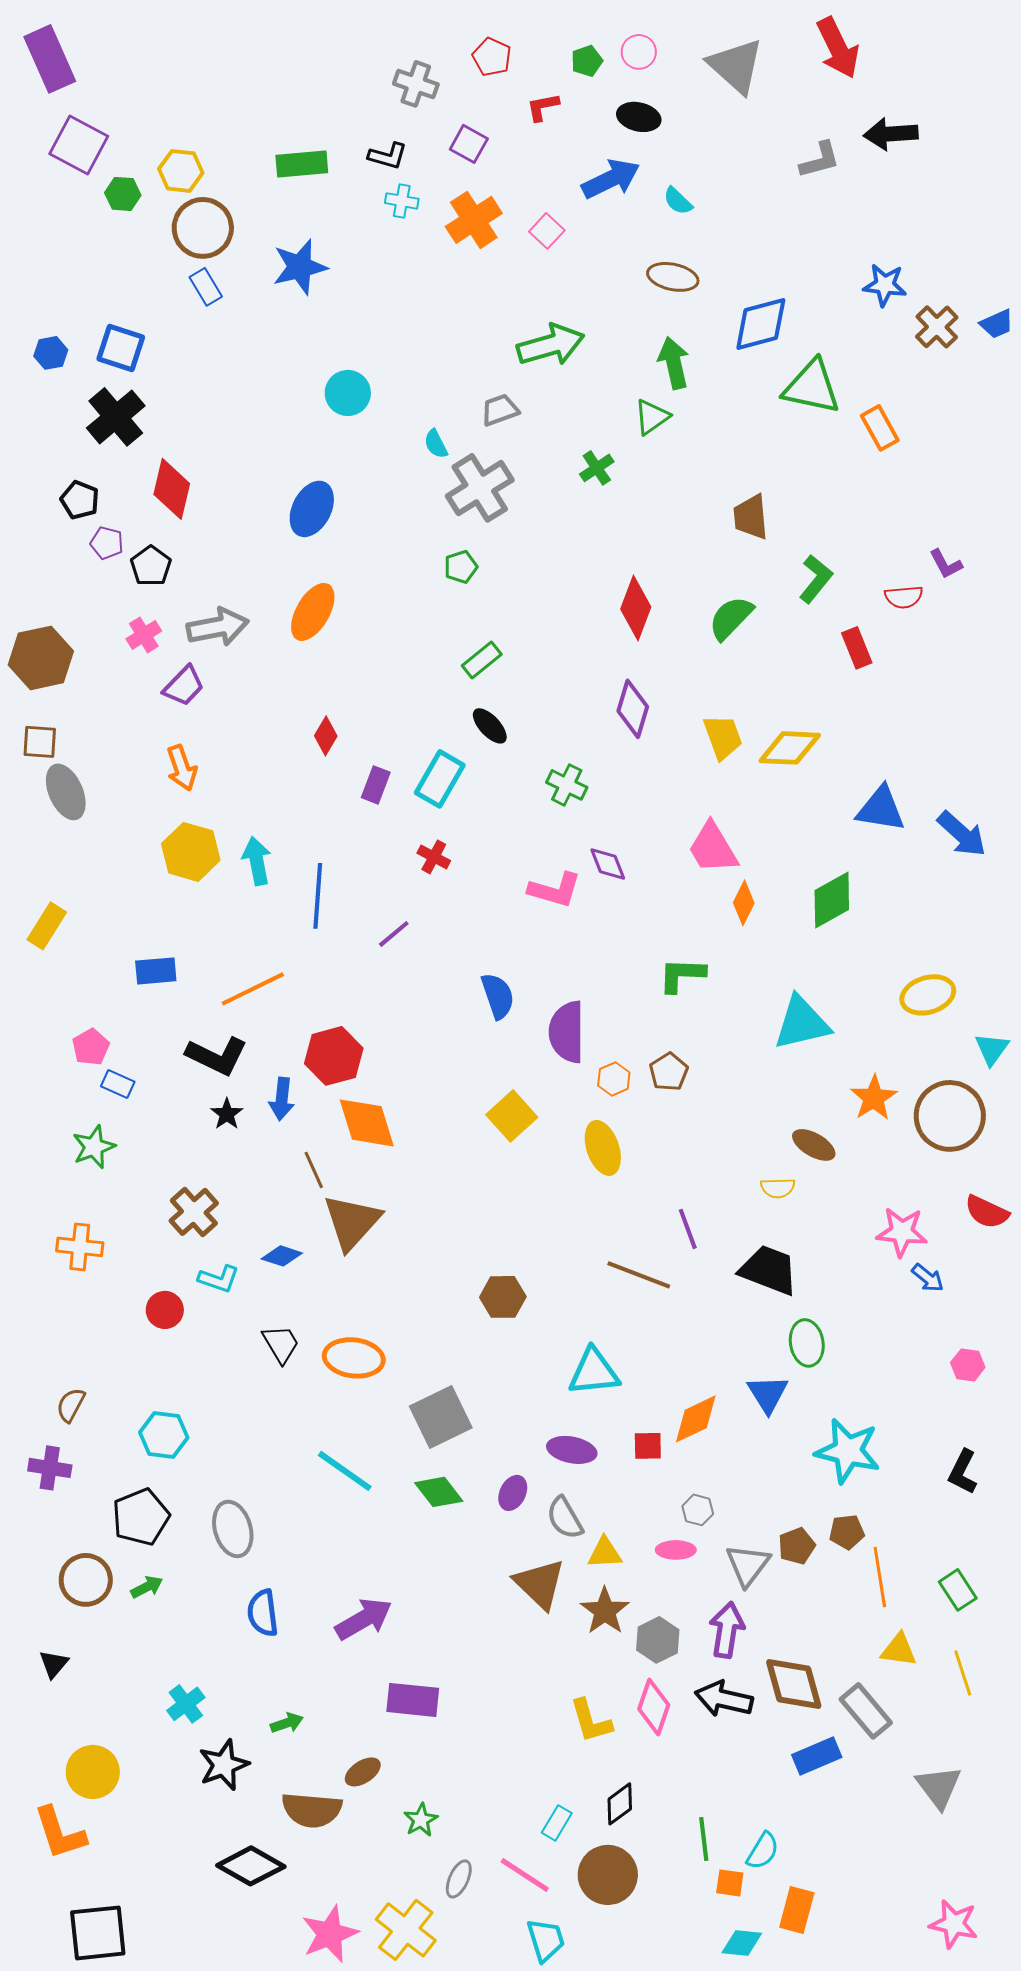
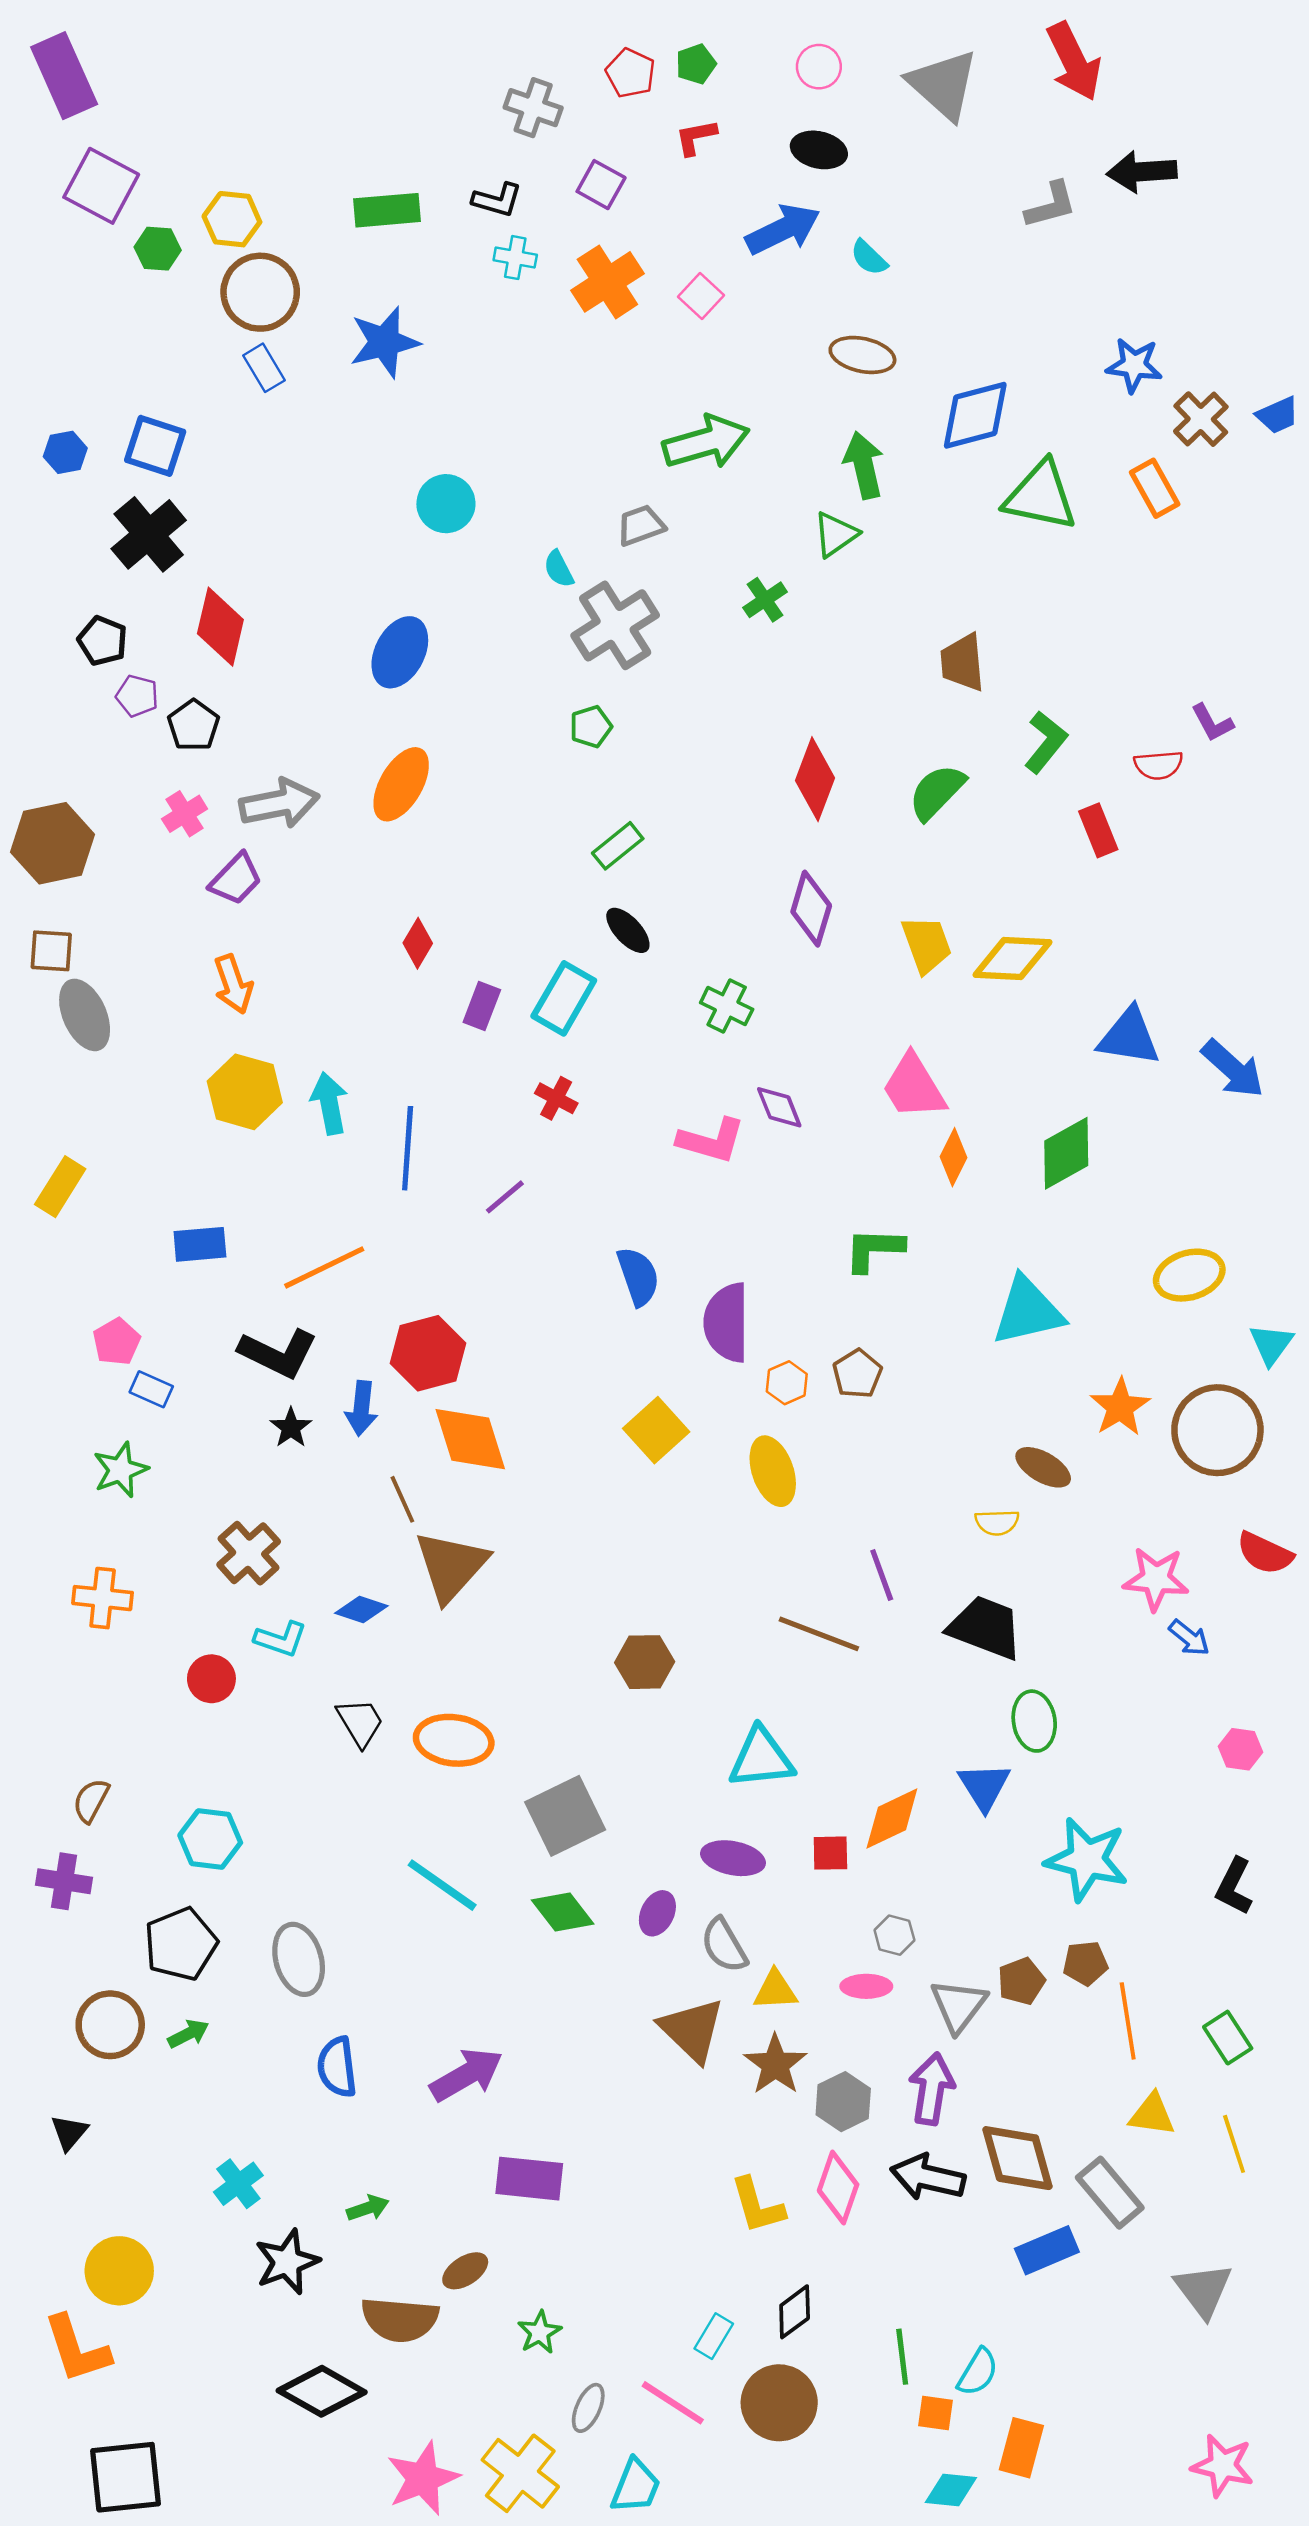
green pentagon: (587, 61) -> (696, 64), moved
orange rectangle: (880, 428) -> (1155, 488), moved
cyan trapezoid: (546, 1940) -> (636, 2486), moved, turned 39

